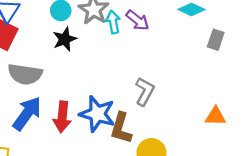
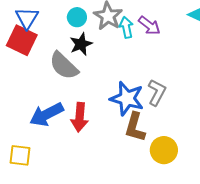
gray semicircle: (25, 74) -> (64, 66), moved, turned 36
blue arrow: (27, 113) -> (46, 114), turned -152
blue star: (97, 114) -> (127, 98), moved

